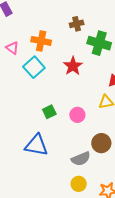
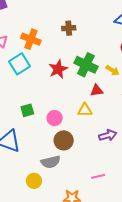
green cross: (99, 43) -> (86, 65), moved
brown circle: (101, 143) -> (64, 140), moved
yellow circle: (79, 184) -> (34, 181), moved

